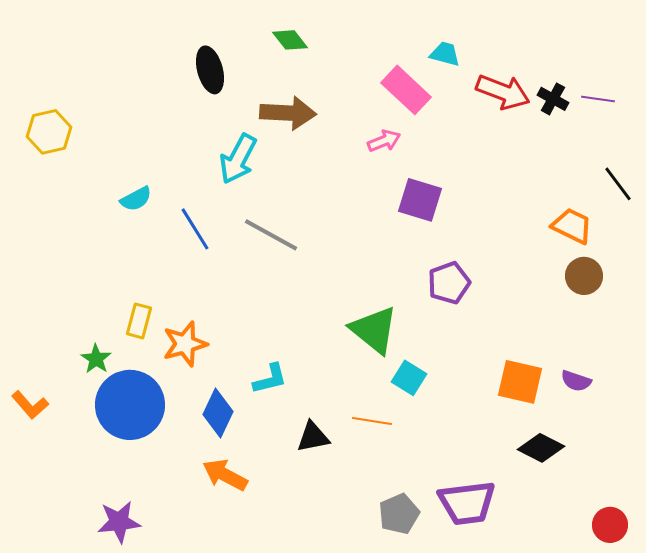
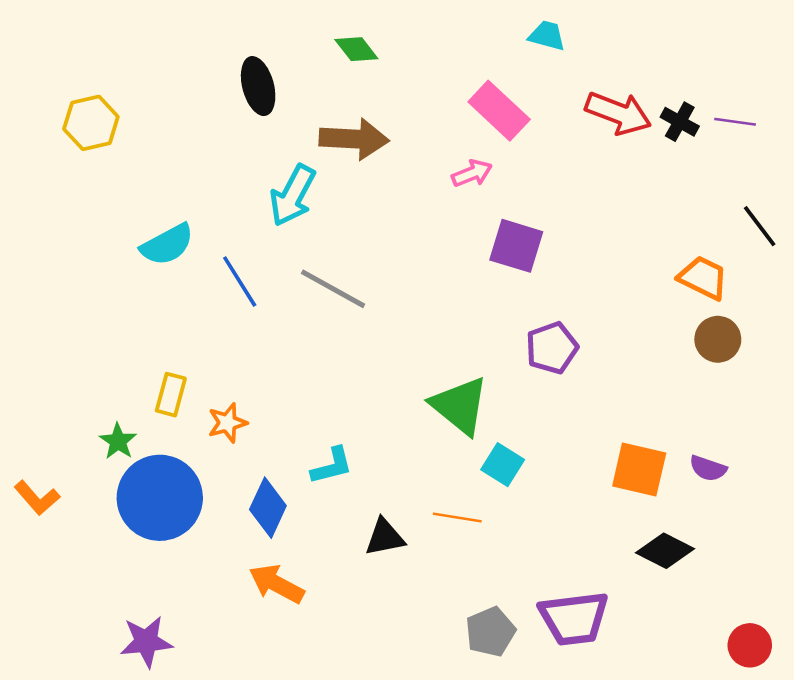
cyan trapezoid: (445, 54) -> (547, 36), moved
yellow hexagon: (49, 132) -> (91, 123), moved
cyan semicircle: (136, 199) -> (167, 245), size x1.4
orange star: (185, 344) -> (227, 423), size x0.7

